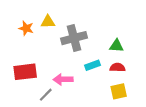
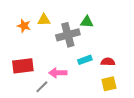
green triangle: (116, 46) -> (87, 22), moved

